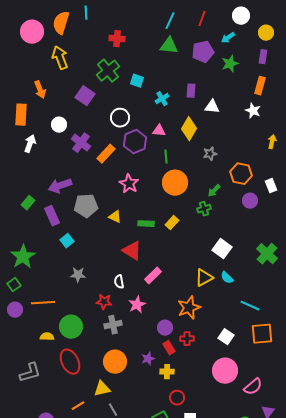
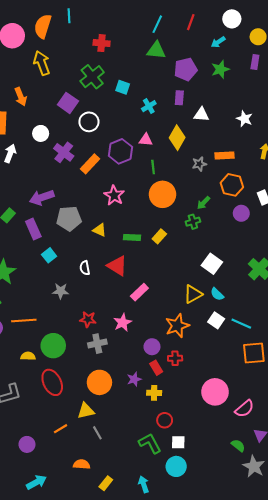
purple pentagon: (203, 52) -> (186, 69), moved
orange rectangle: (260, 86) -> (224, 155), moved, turned 72
white circle: (120, 118) -> (89, 122), moved
white semicircle: (119, 282) -> (85, 268), moved
white square: (226, 337) -> (216, 320), moved

